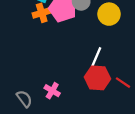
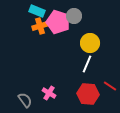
yellow circle: (109, 14) -> (90, 43), moved
red hexagon: (97, 78) -> (88, 94), moved

